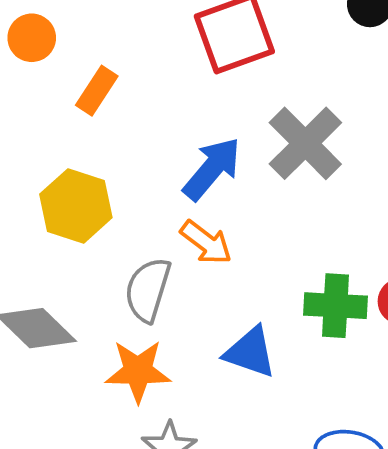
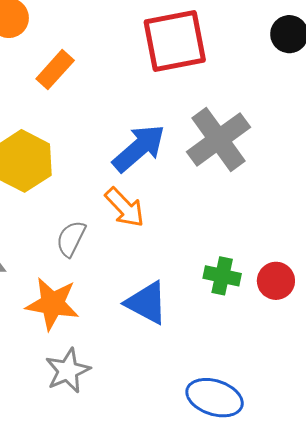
gray semicircle: (148, 290) -> (71, 239), size x0.7
green cross: (335, 306) -> (222, 276), size x0.7

